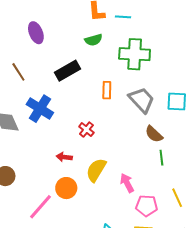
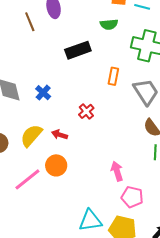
brown line: (18, 72) -> (30, 22), moved
blue cross: (40, 109) -> (43, 93), moved, size x0.6
yellow semicircle: (96, 170) -> (31, 136), moved

